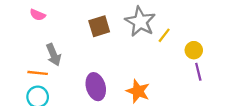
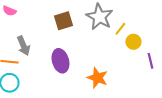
yellow circle: (194, 50) -> (133, 42), moved
purple ellipse: (96, 87) -> (60, 61), moved

